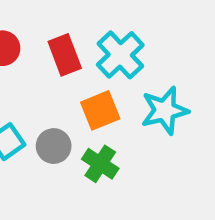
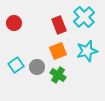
red rectangle: (65, 55) -> (59, 25), moved
cyan cross: (120, 55) -> (84, 17), moved

